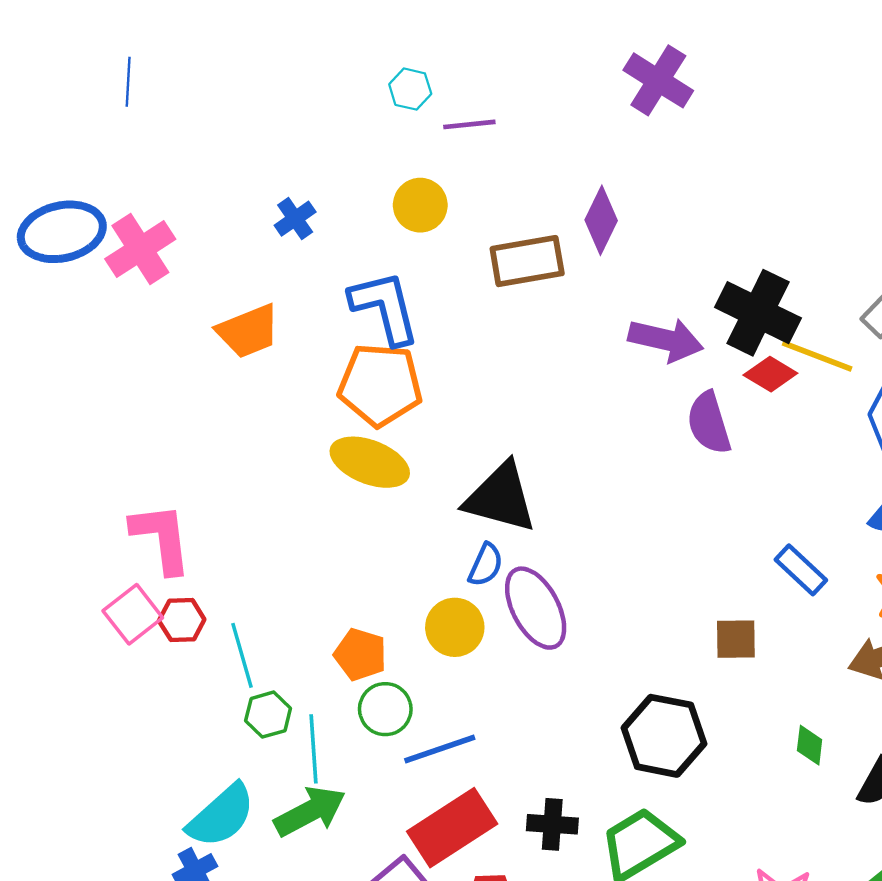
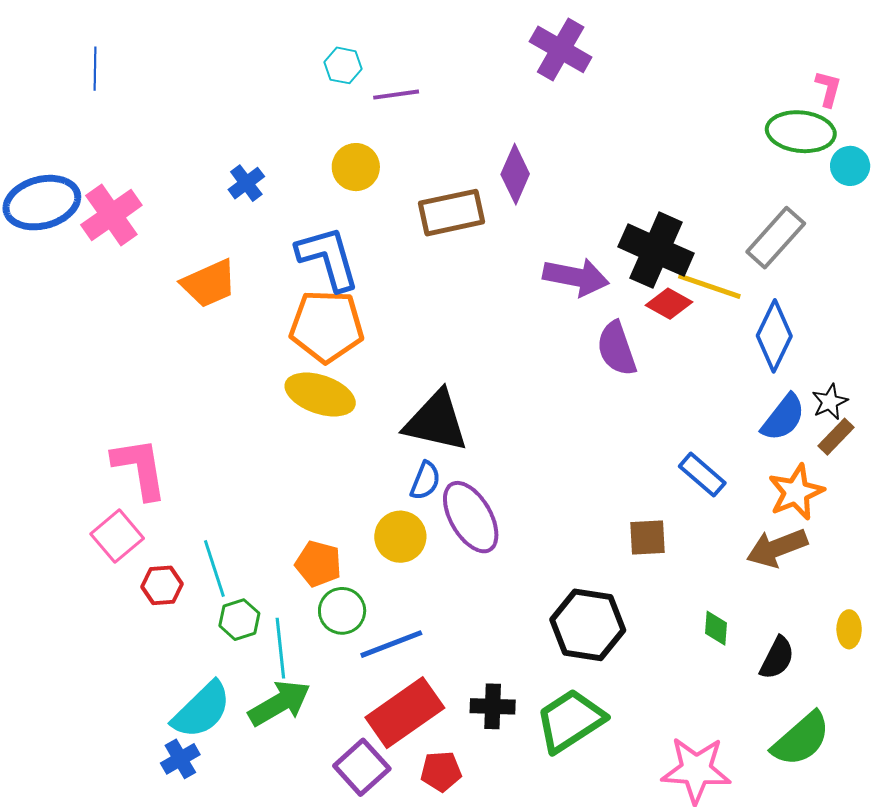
red hexagon: (182, 620) -> (162, 585), moved

